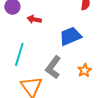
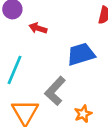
orange star: (84, 70) -> (83, 114), moved

